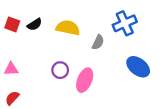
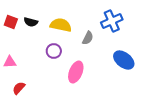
black semicircle: (35, 24) -> (31, 22), turned 48
purple circle: (60, 70) -> (54, 51), moved
red semicircle: (12, 98) -> (19, 88), moved

